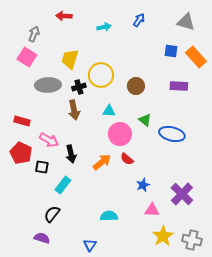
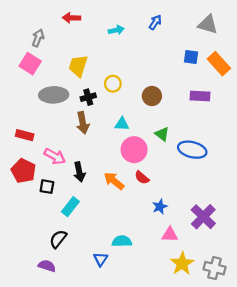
yellow circle: (101, 75) -> (113, 84), size x0.6
orange arrow: (102, 162) -> (114, 181), turned -102
blue triangle: (90, 245) -> (101, 259), moved

